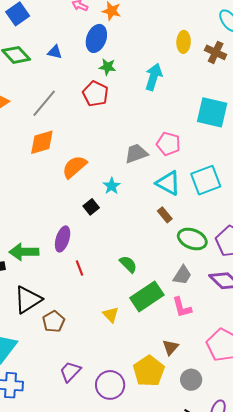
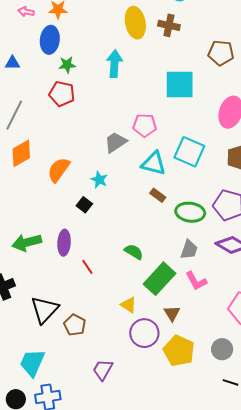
yellow ellipse: (184, 42) -> (135, 23), size x1.4
cyan square: (206, 180) -> (189, 152), turned -32
green arrow: (24, 252) -> (27, 242), moved
brown triangle: (170, 347) -> (172, 313), moved
purple circle: (110, 385) -> (144, 333), moved

